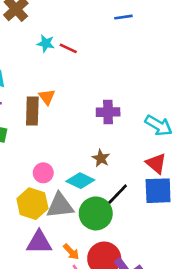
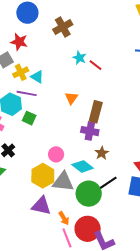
brown rectangle: (32, 111) -> (96, 112), moved
purple cross: (108, 112) -> (90, 131), moved

